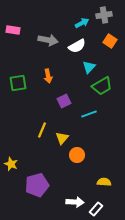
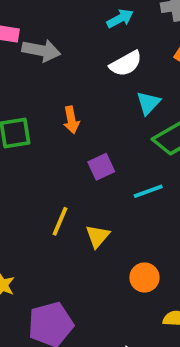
cyan arrow: (82, 23) -> (120, 19), moved
gray arrow: (48, 40) -> (41, 50), moved
orange circle: (77, 155) -> (144, 277), moved

